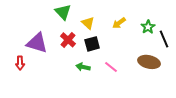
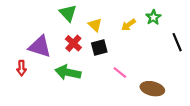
green star: (148, 27) -> (153, 17), moved
brown ellipse: (149, 62) -> (152, 89), moved
green arrow: (83, 67) -> (68, 72), moved, size x1.6

